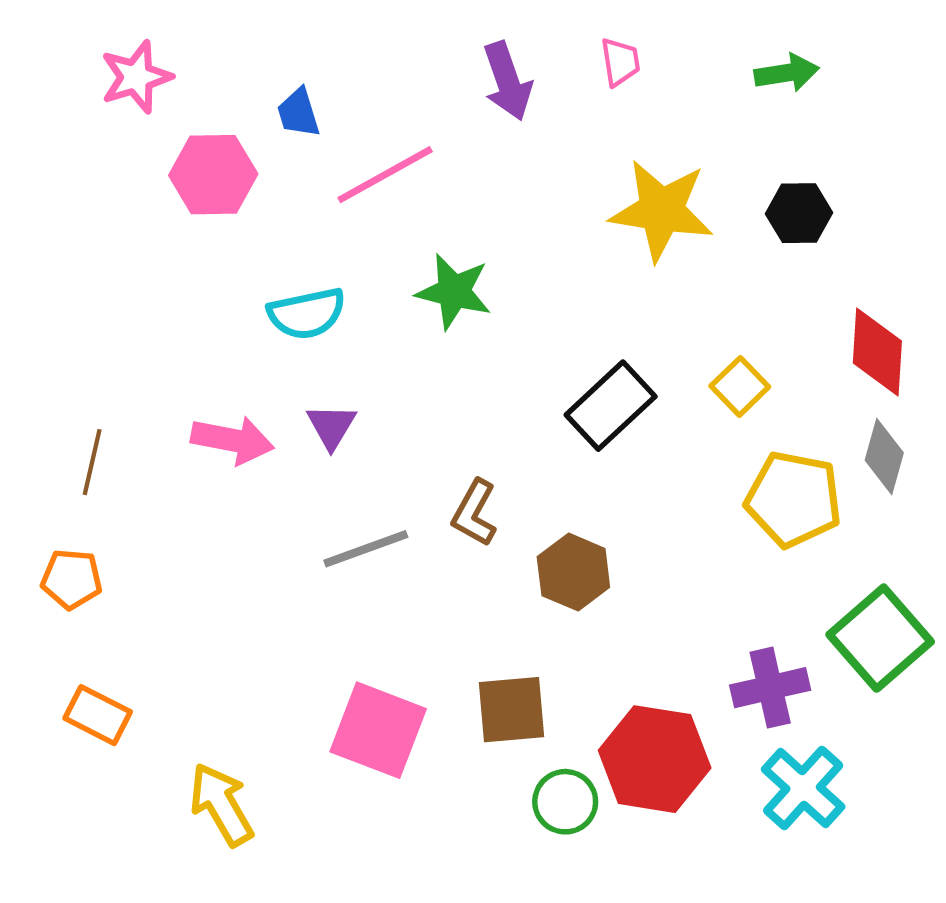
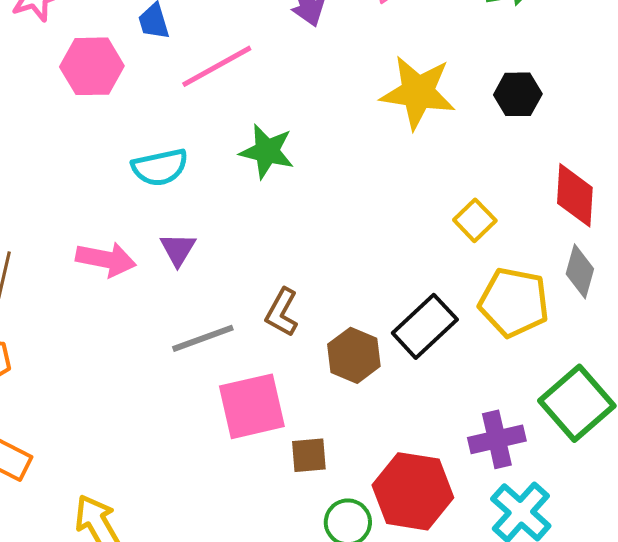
black rectangle: (611, 406) -> (425, 326), moved
brown square: (512, 710) -> (309, 455), size x0.7
pink square: (378, 730) -> (252, 406), moved, turned -34

